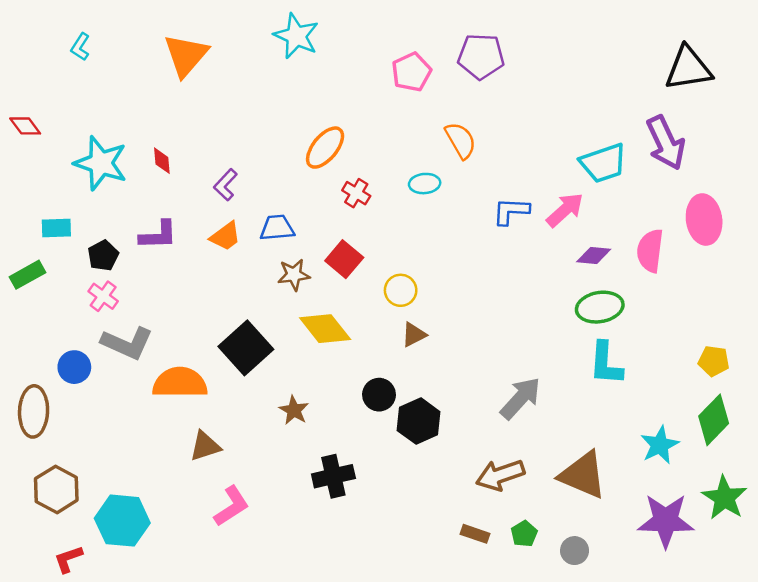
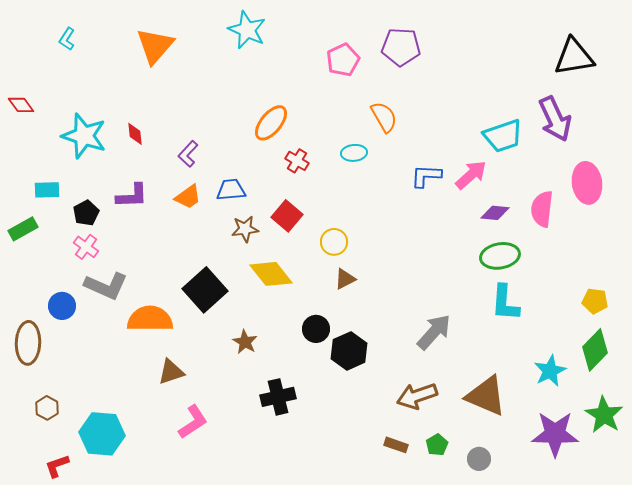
brown hexagon: (56, 489) -> (47, 408), size x0.6

